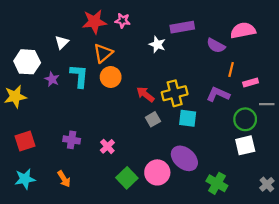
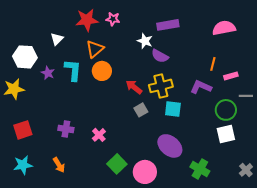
purple semicircle: (216, 46) -> (160, 56), moved
pink circle: (157, 172) -> (145, 172), moved

